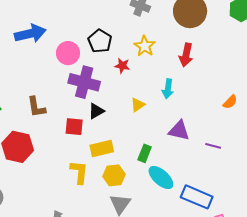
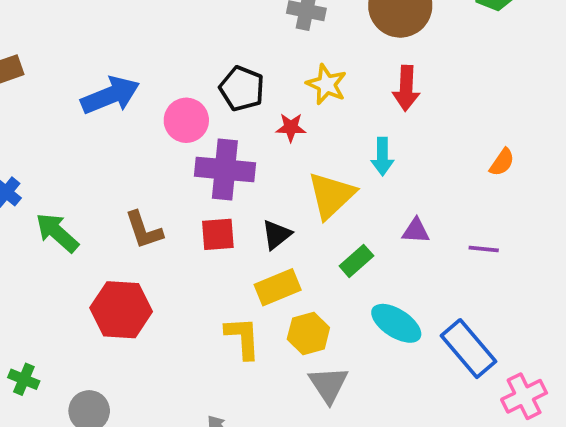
yellow triangle: (138, 105) -> (331, 195), size x1.8
black triangle: (96, 111) -> (276, 235), moved
red square: (74, 127) -> (218, 234), moved
purple triangle: (179, 131) -> (416, 231), size x0.7
green rectangle: (145, 153) -> (356, 261), moved, turned 36
blue rectangle: (197, 197) -> (469, 349), turned 36

